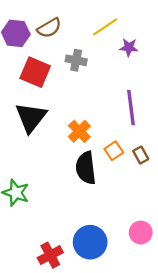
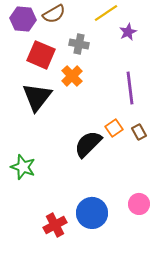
purple star: (129, 47) -> (128, 32), turned -30
orange cross: (79, 131) -> (72, 76), moved
black semicircle: (86, 168) -> (88, 144), turned 52

